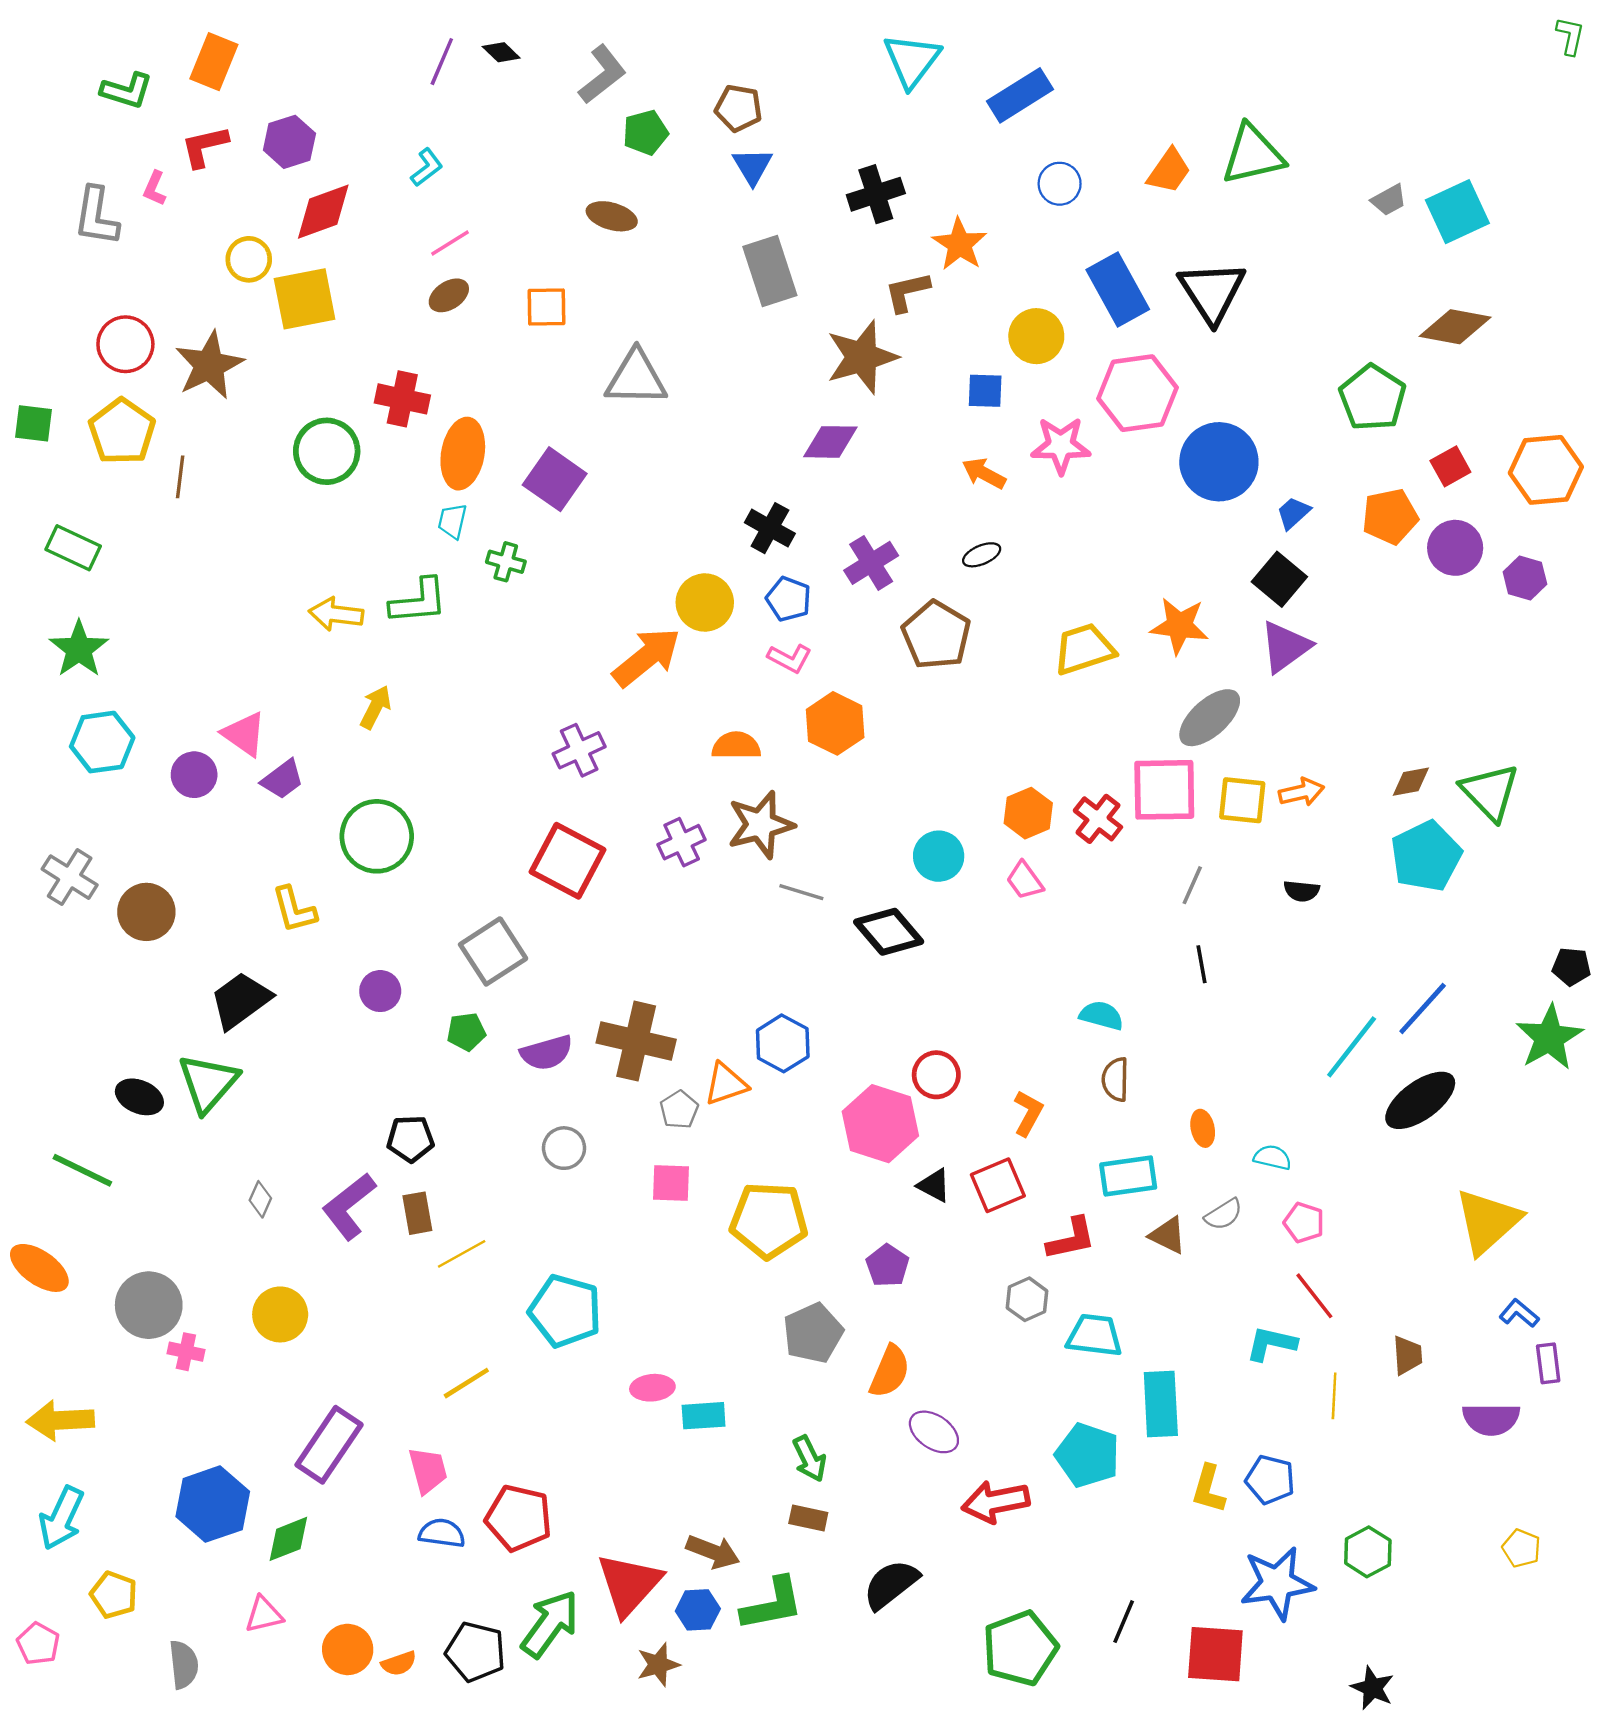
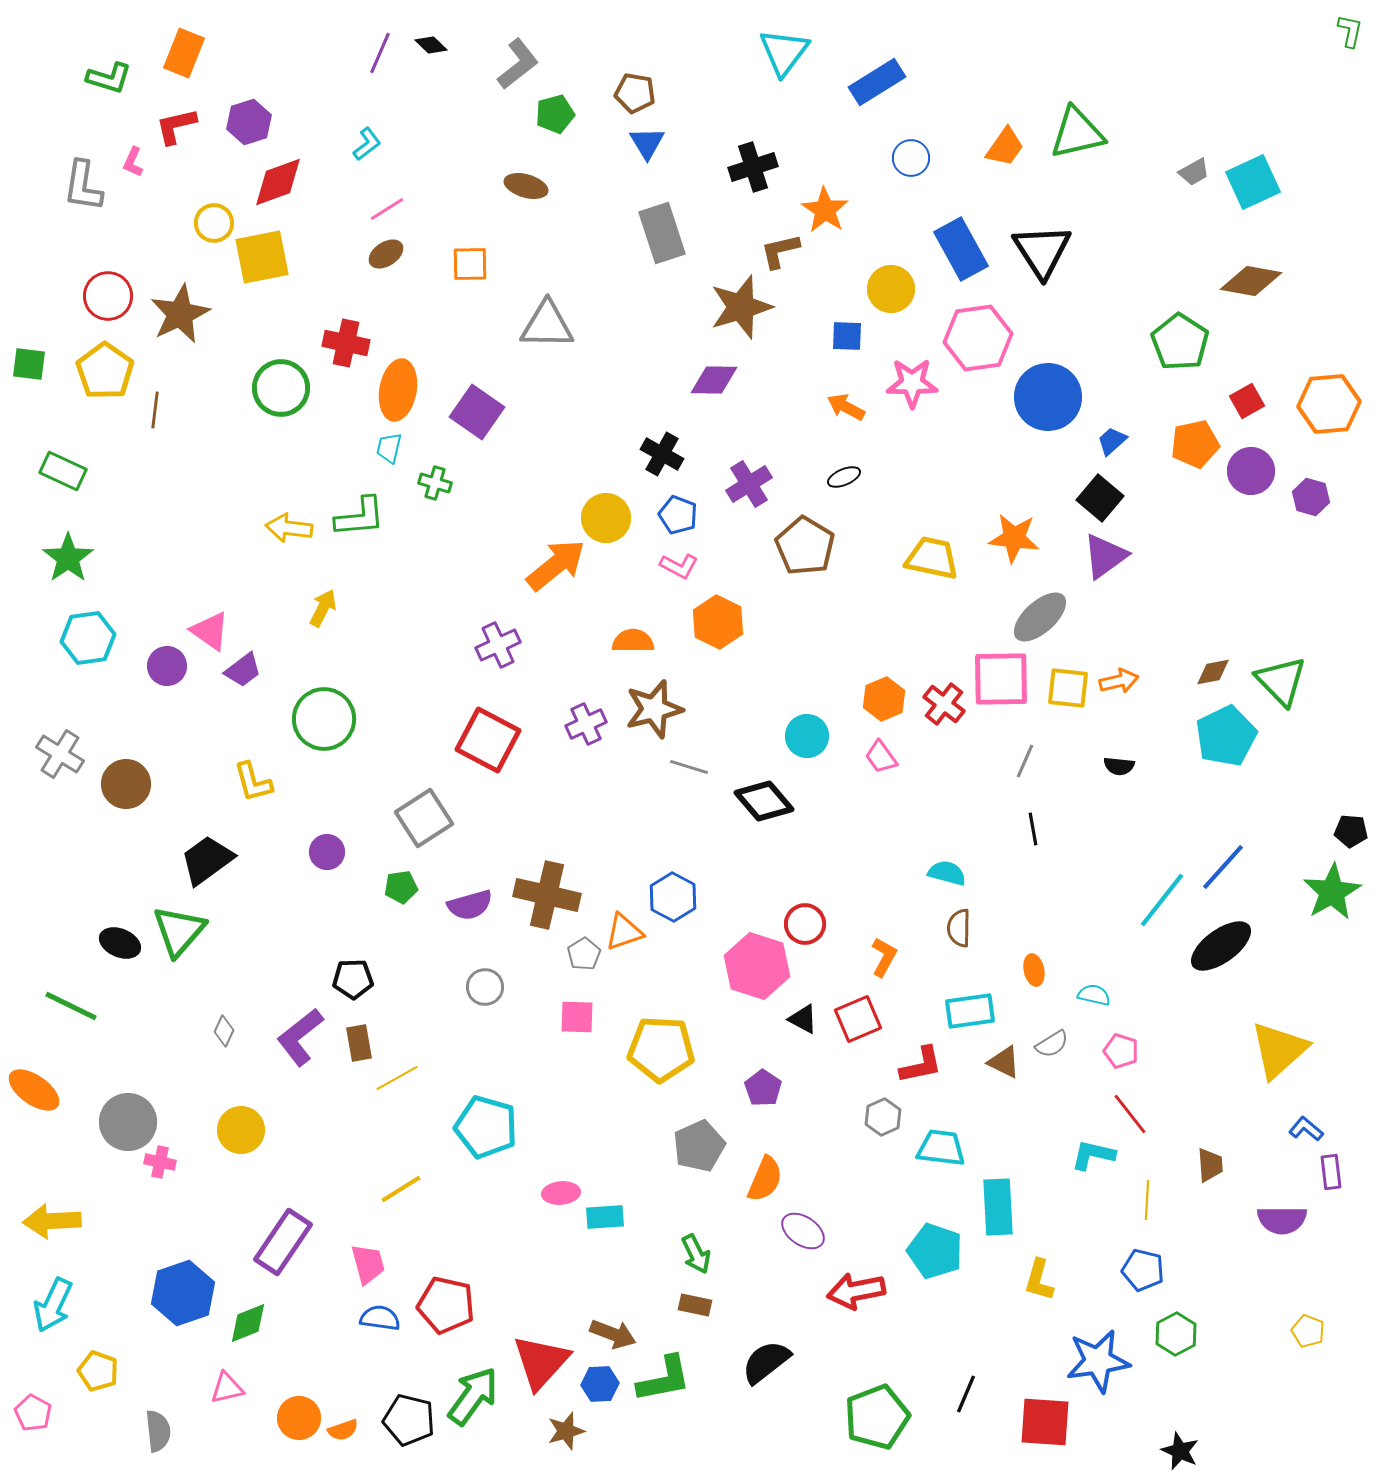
yellow trapezoid: (1084, 649) -> (932, 558), turned 30
blue pentagon: (1270, 1480) -> (1143, 1270), moved

